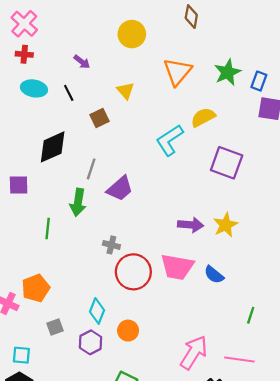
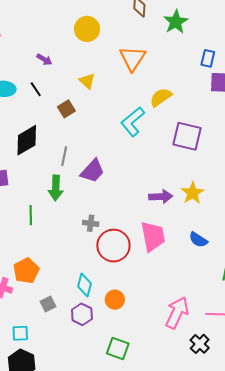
green star: (228, 72) -> (176, 22), moved
pink trapezoid: (177, 267) -> (153, 236), turned -104
blue semicircle: (214, 275) -> (198, 240), moved

